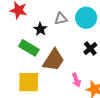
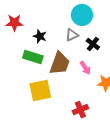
gray triangle: (61, 19) -> (72, 35), moved
pink arrow: (76, 80) -> (85, 68), moved

